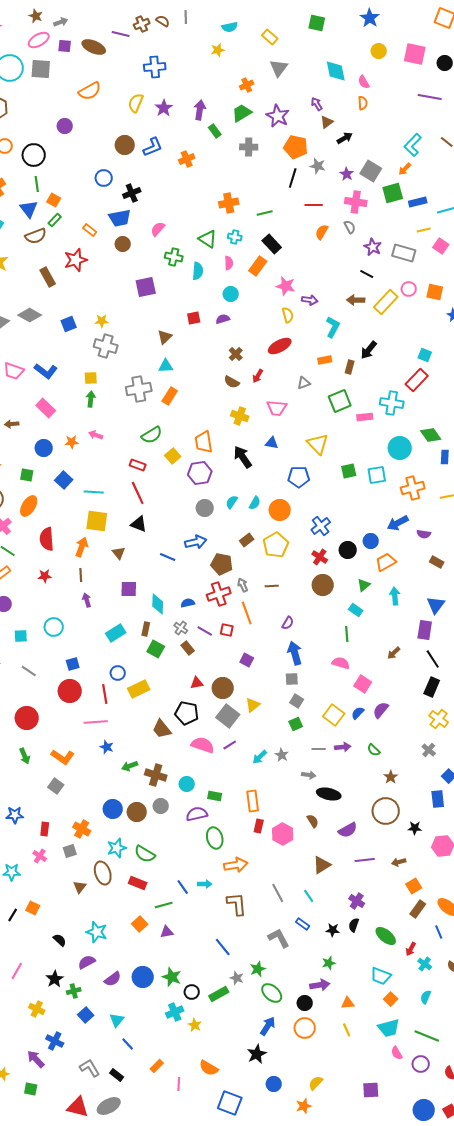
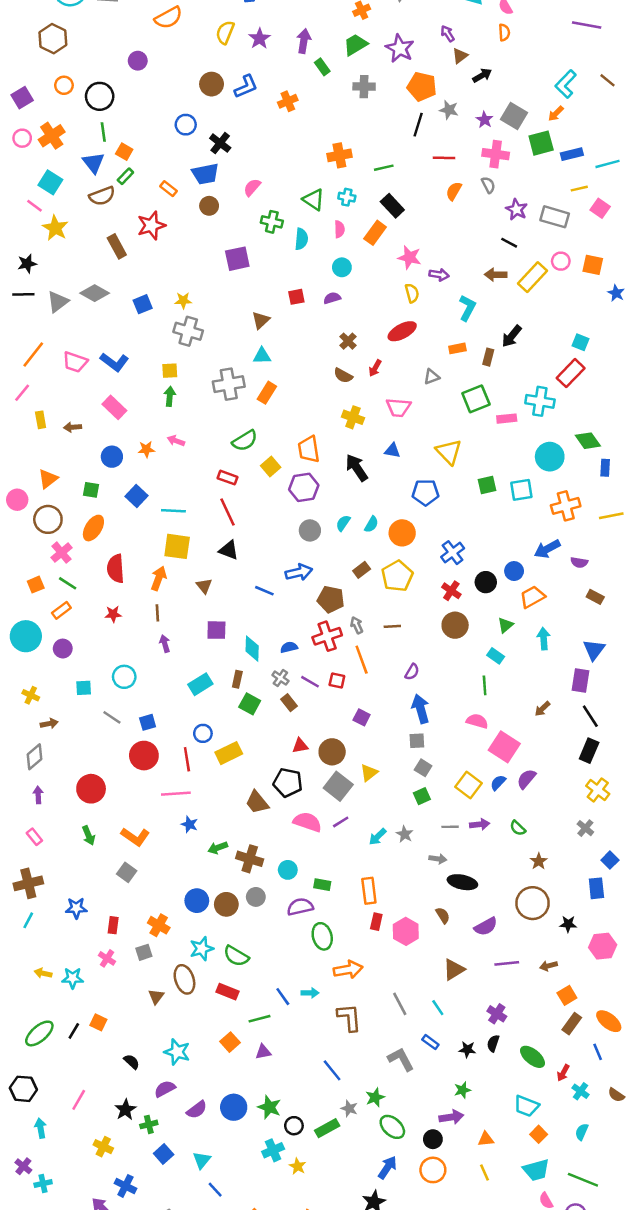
black cross: (132, 193) -> (220, 143), turned -30
gray line: (29, 671) -> (112, 717), moved
pink square: (363, 684) -> (504, 747), size x1.4

